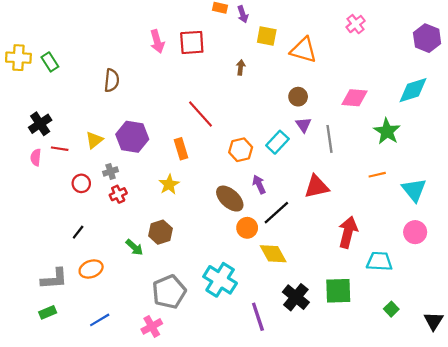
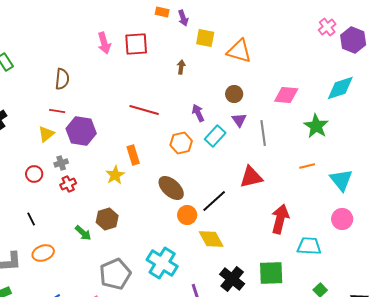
pink cross: (356, 24) -> (327, 27), moved
red line: (201, 114) -> (144, 110), turned -32
red line: (60, 149) -> (57, 111), moved
orange rectangle: (181, 149) -> (133, 155), moved
purple arrow: (259, 184) -> (198, 113), moved
black line: (78, 232) -> (31, 219), turned -64

